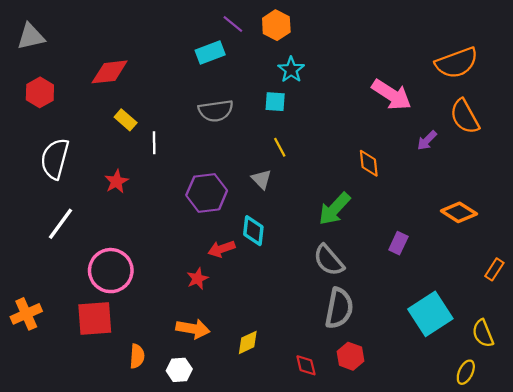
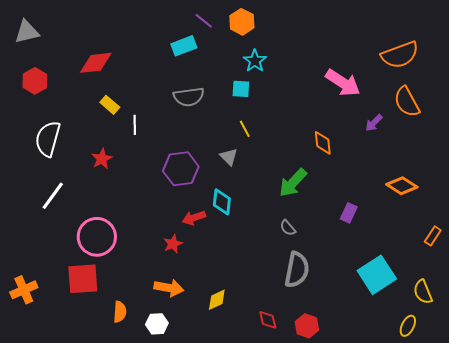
gray semicircle: (329, 260) -> (288, 228), size x0.6
orange cross: (26, 314) -> (24, 290), moved
red hexagon: (350, 356) -> (307, 326), moved

